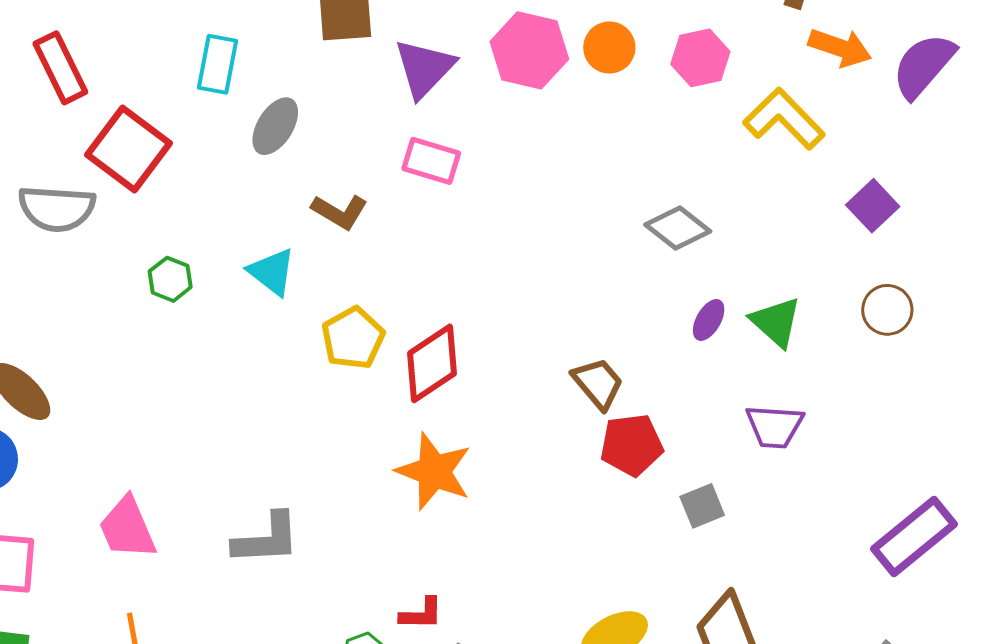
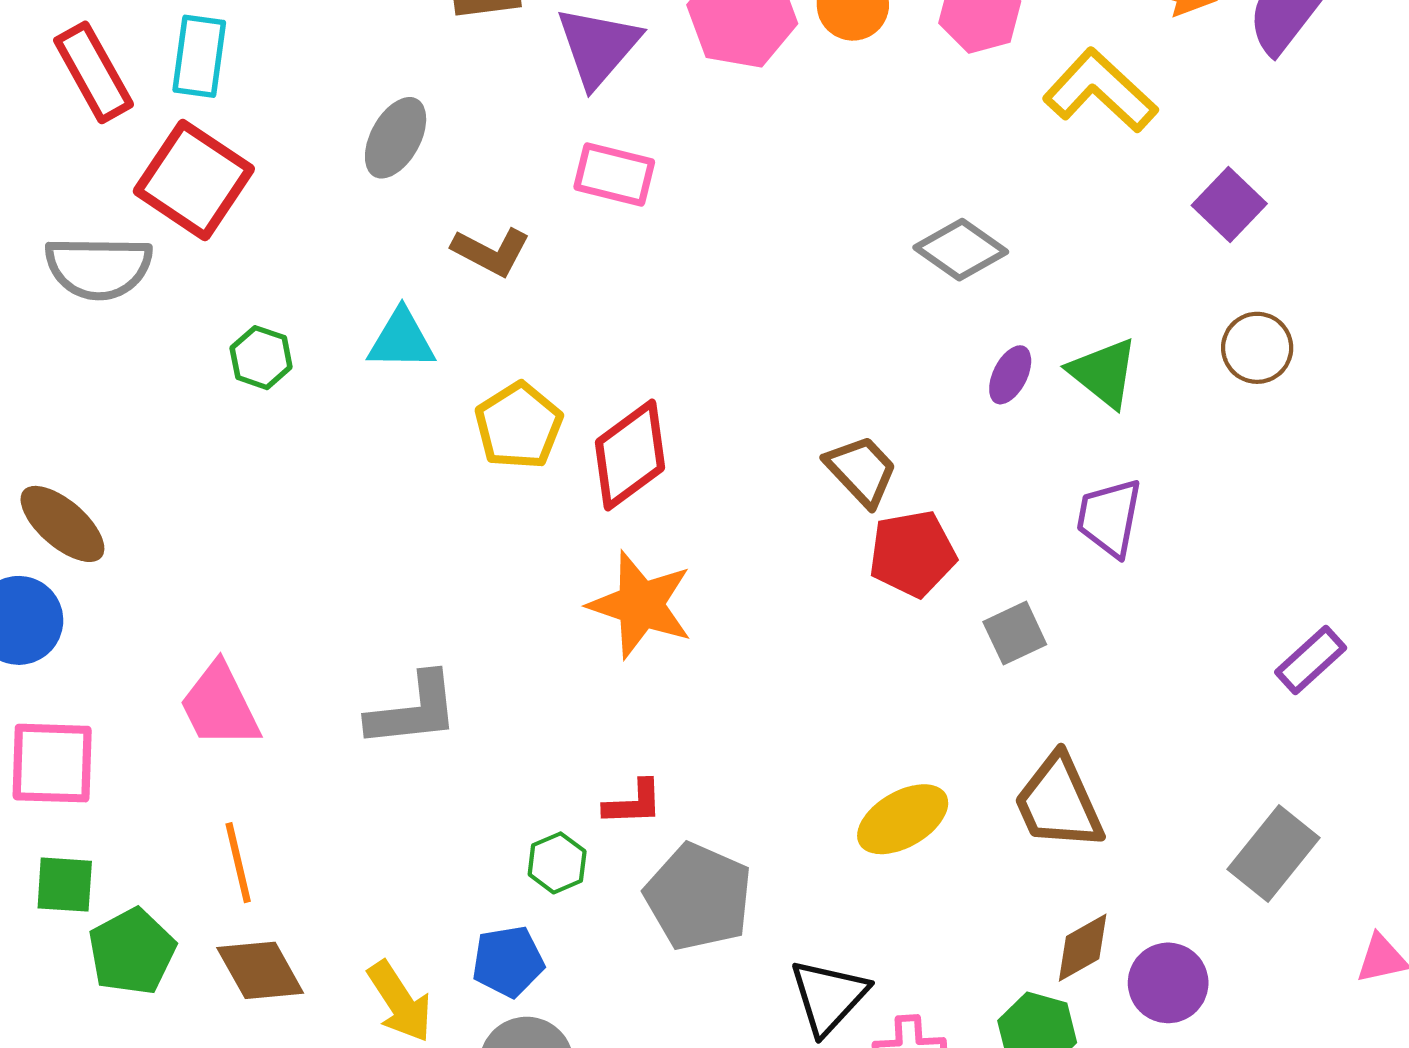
cyan rectangle: (218, 64) -> (199, 56), moved
cyan triangle: (272, 272) -> (401, 340), turned -34
purple trapezoid: (775, 426) -> (1109, 518), turned 100
purple rectangle: (914, 537) -> (1311, 660), size x0.6

